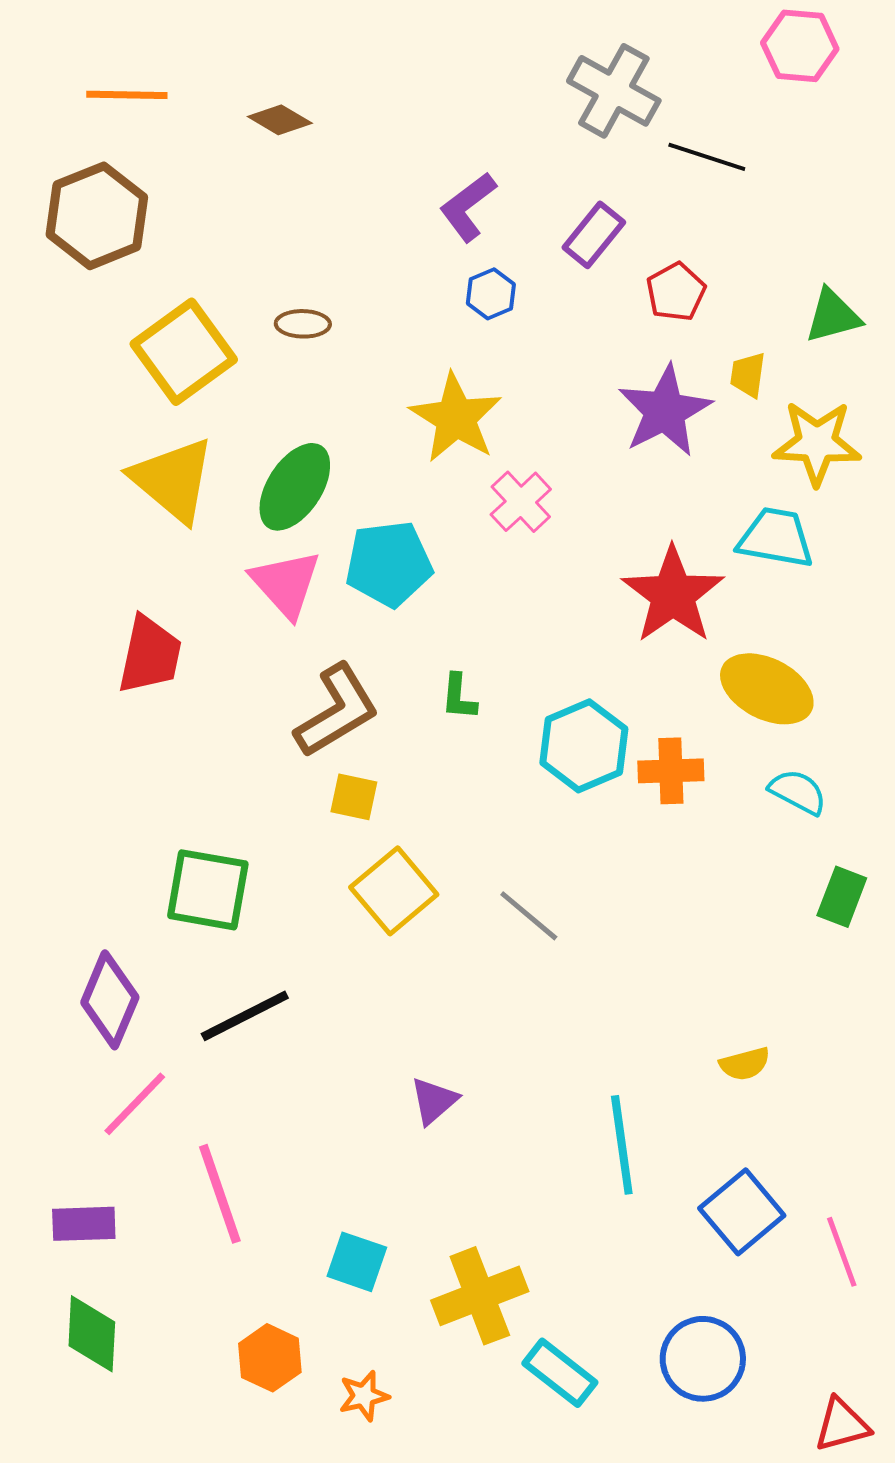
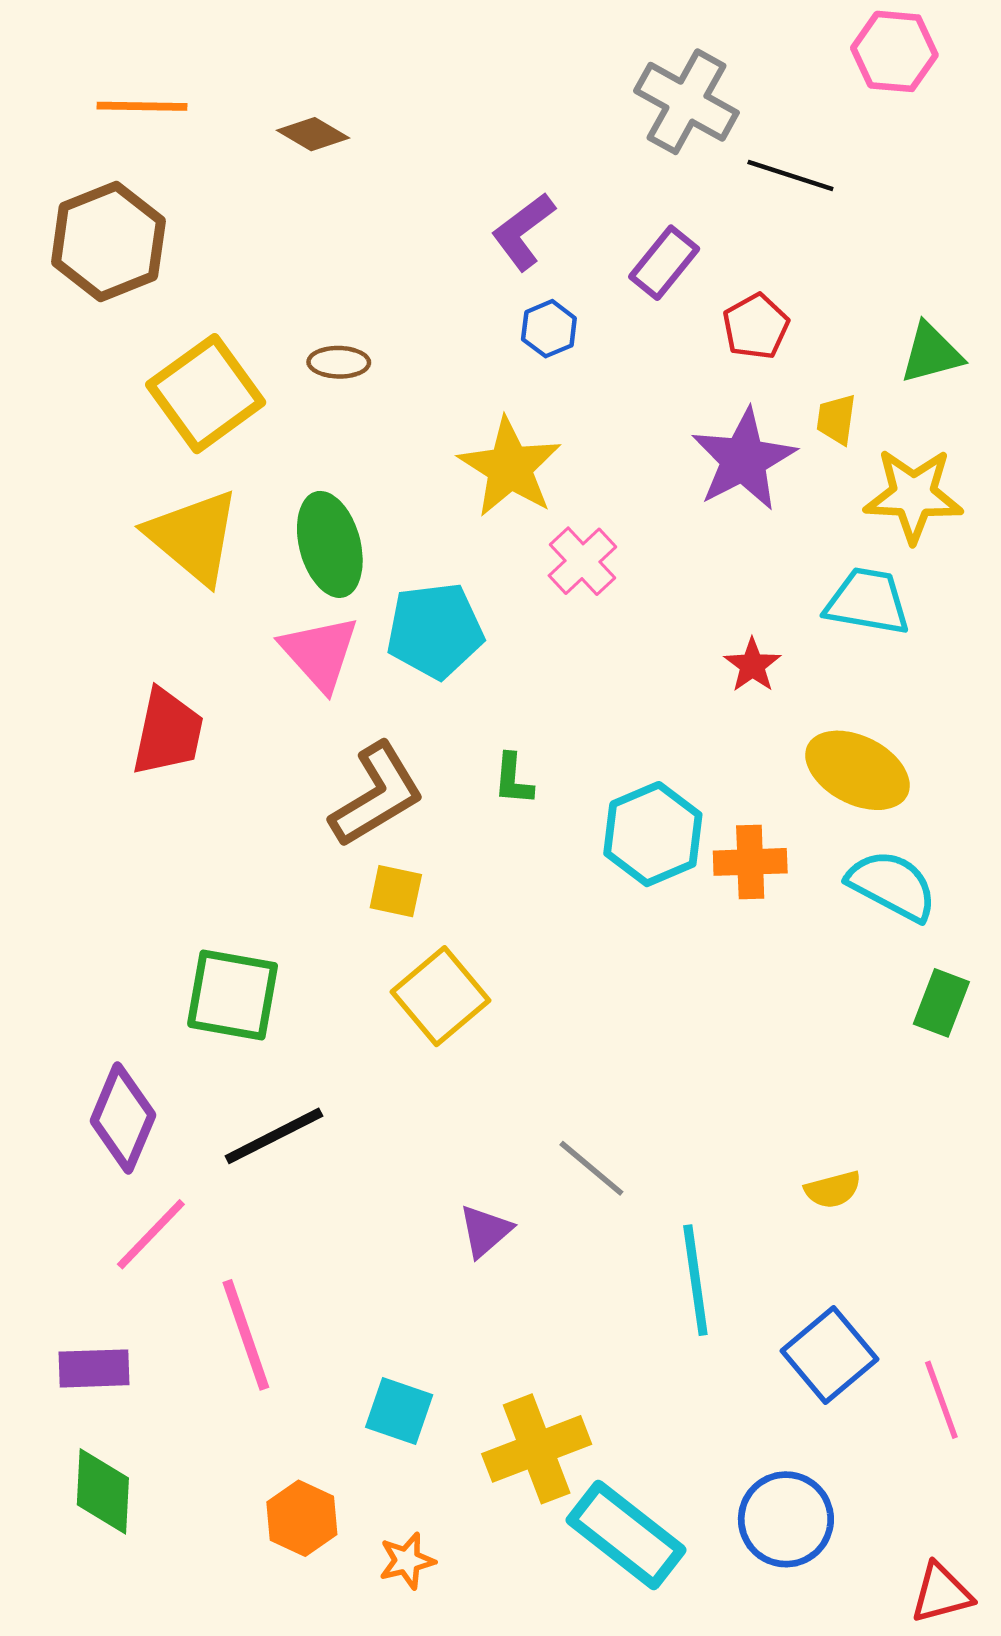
green ellipse: (295, 487) -> (330, 544), turned -48
red star: (673, 595) -> (752, 665), size x0.5
cyan semicircle: (798, 792) -> (892, 885), size x1.4
gray line: (529, 916) -> (591, 1168), moved
cyan rectangle: (560, 1373) -> (626, 1535), size x1.4

